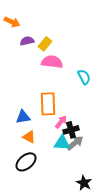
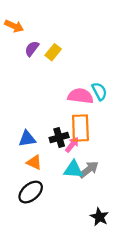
purple semicircle: (27, 41) -> (32, 49), turned -40
pink semicircle: (52, 62) -> (80, 96), moved
orange rectangle: (48, 104) -> (80, 128), moved
black cross: (71, 130) -> (59, 137), moved

